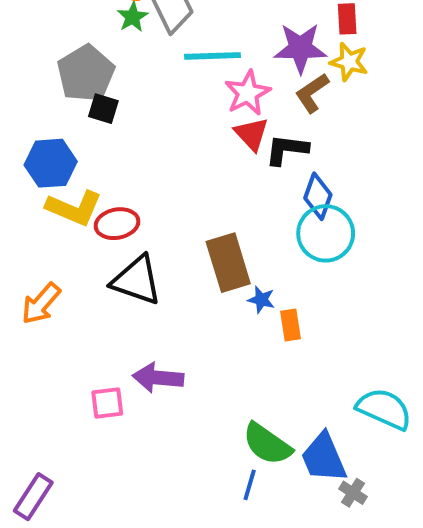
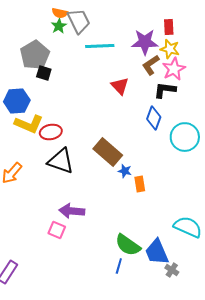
pink star: (248, 93) -> (174, 69), moved
black L-shape: (287, 150) -> (165, 90), moved
cyan circle: (326, 233) -> (185, 137), moved
brown rectangle: (228, 263) -> (108, 152), turned -32
pink square: (107, 403) -> (57, 230), moved, turned 30

